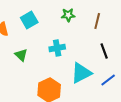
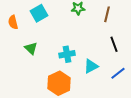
cyan cross: (57, 48) -> (67, 54), moved
cyan triangle: (81, 73) -> (91, 66), size x0.7

